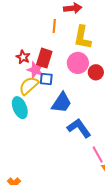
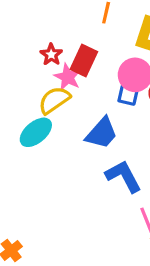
blue square: (46, 79) -> (128, 95), moved
cyan ellipse: (20, 108) -> (36, 132), turned 65

